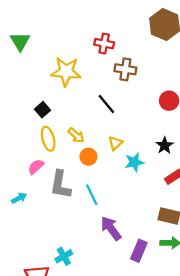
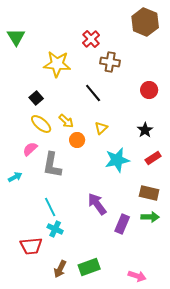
red cross: (104, 44) -> (91, 39), turned 36
yellow ellipse: (48, 139) -> (41, 124), turned -35
cyan star: (134, 162) -> (117, 160), moved, size x1.4
cyan line: (92, 195) -> (50, 207), moved
cyan cross: (64, 256) -> (55, 229), turned -35

